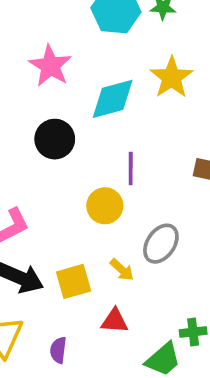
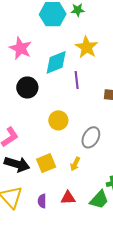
purple line: (131, 168) -> (77, 80), moved
yellow arrow: (122, 270) -> (75, 164), moved, turned 80
red triangle: (115, 321) -> (68, 198), moved

